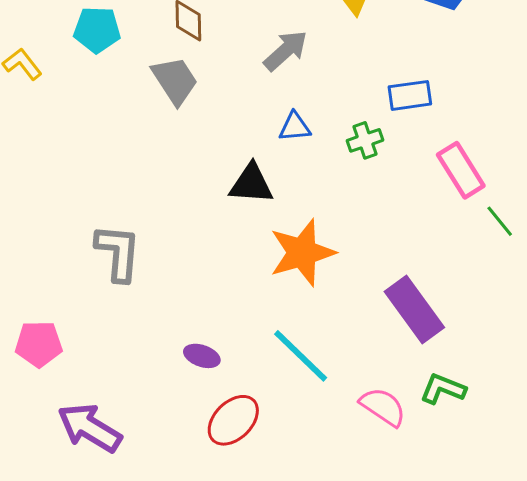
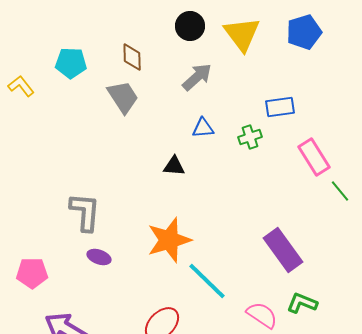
black triangle: (251, 184) -> (174, 166), size x0.7
orange star: (302, 253) -> (169, 240), moved
purple ellipse: (202, 356) -> (99, 257), moved

